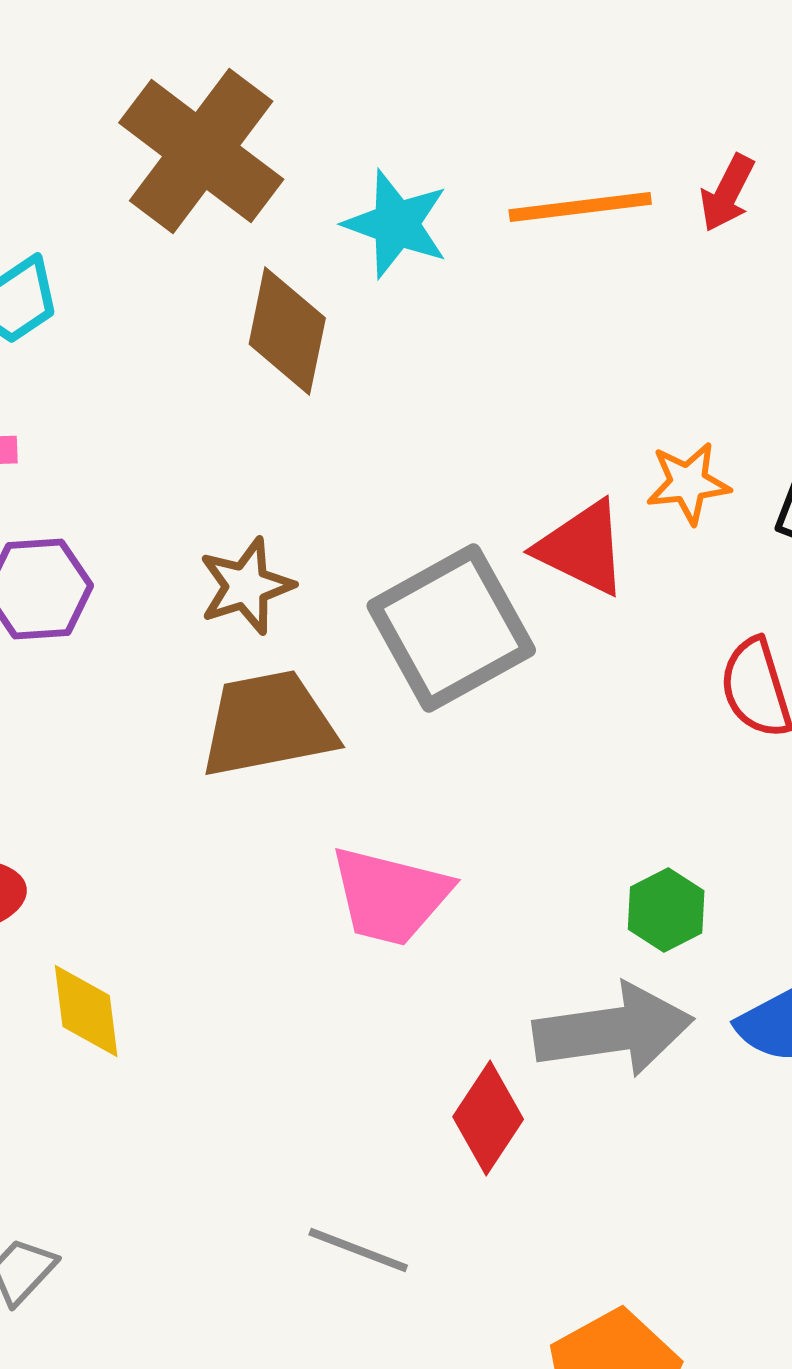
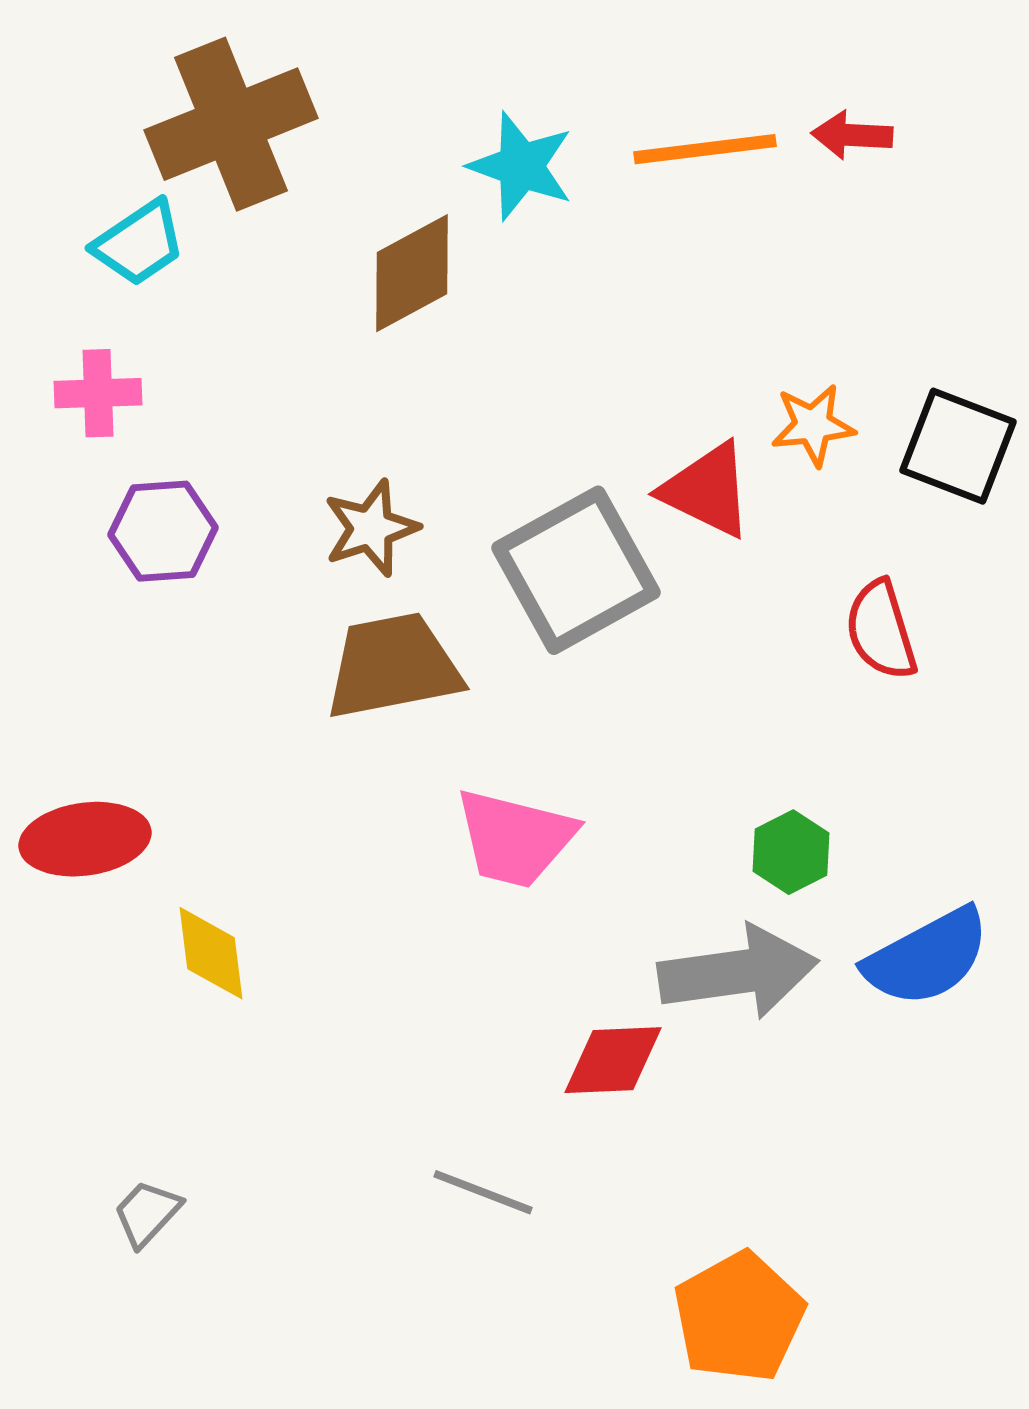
brown cross: (201, 151) -> (231, 124), moved, turned 31
red arrow: (727, 193) -> (852, 135), turned 66
brown diamond: (287, 331) -> (412, 273), turned 50
red diamond: (488, 1118) -> (613, 1060), turned 54

